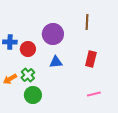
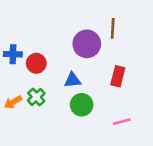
purple circle: (53, 34) -> (87, 44), moved
green circle: (33, 95) -> (82, 105), moved

